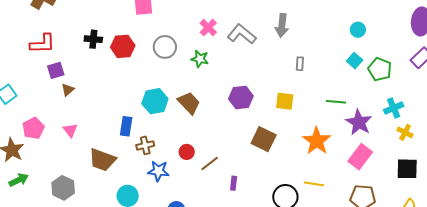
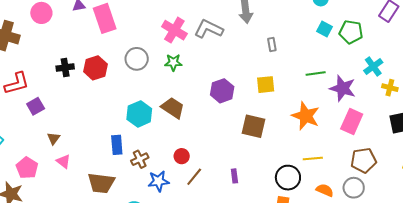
pink cross: (208, 28) -> (174, 30), size x1.4
brown triangle: (68, 90) -> (54, 138), moved
brown line: (210, 163) -> (194, 177), moved

